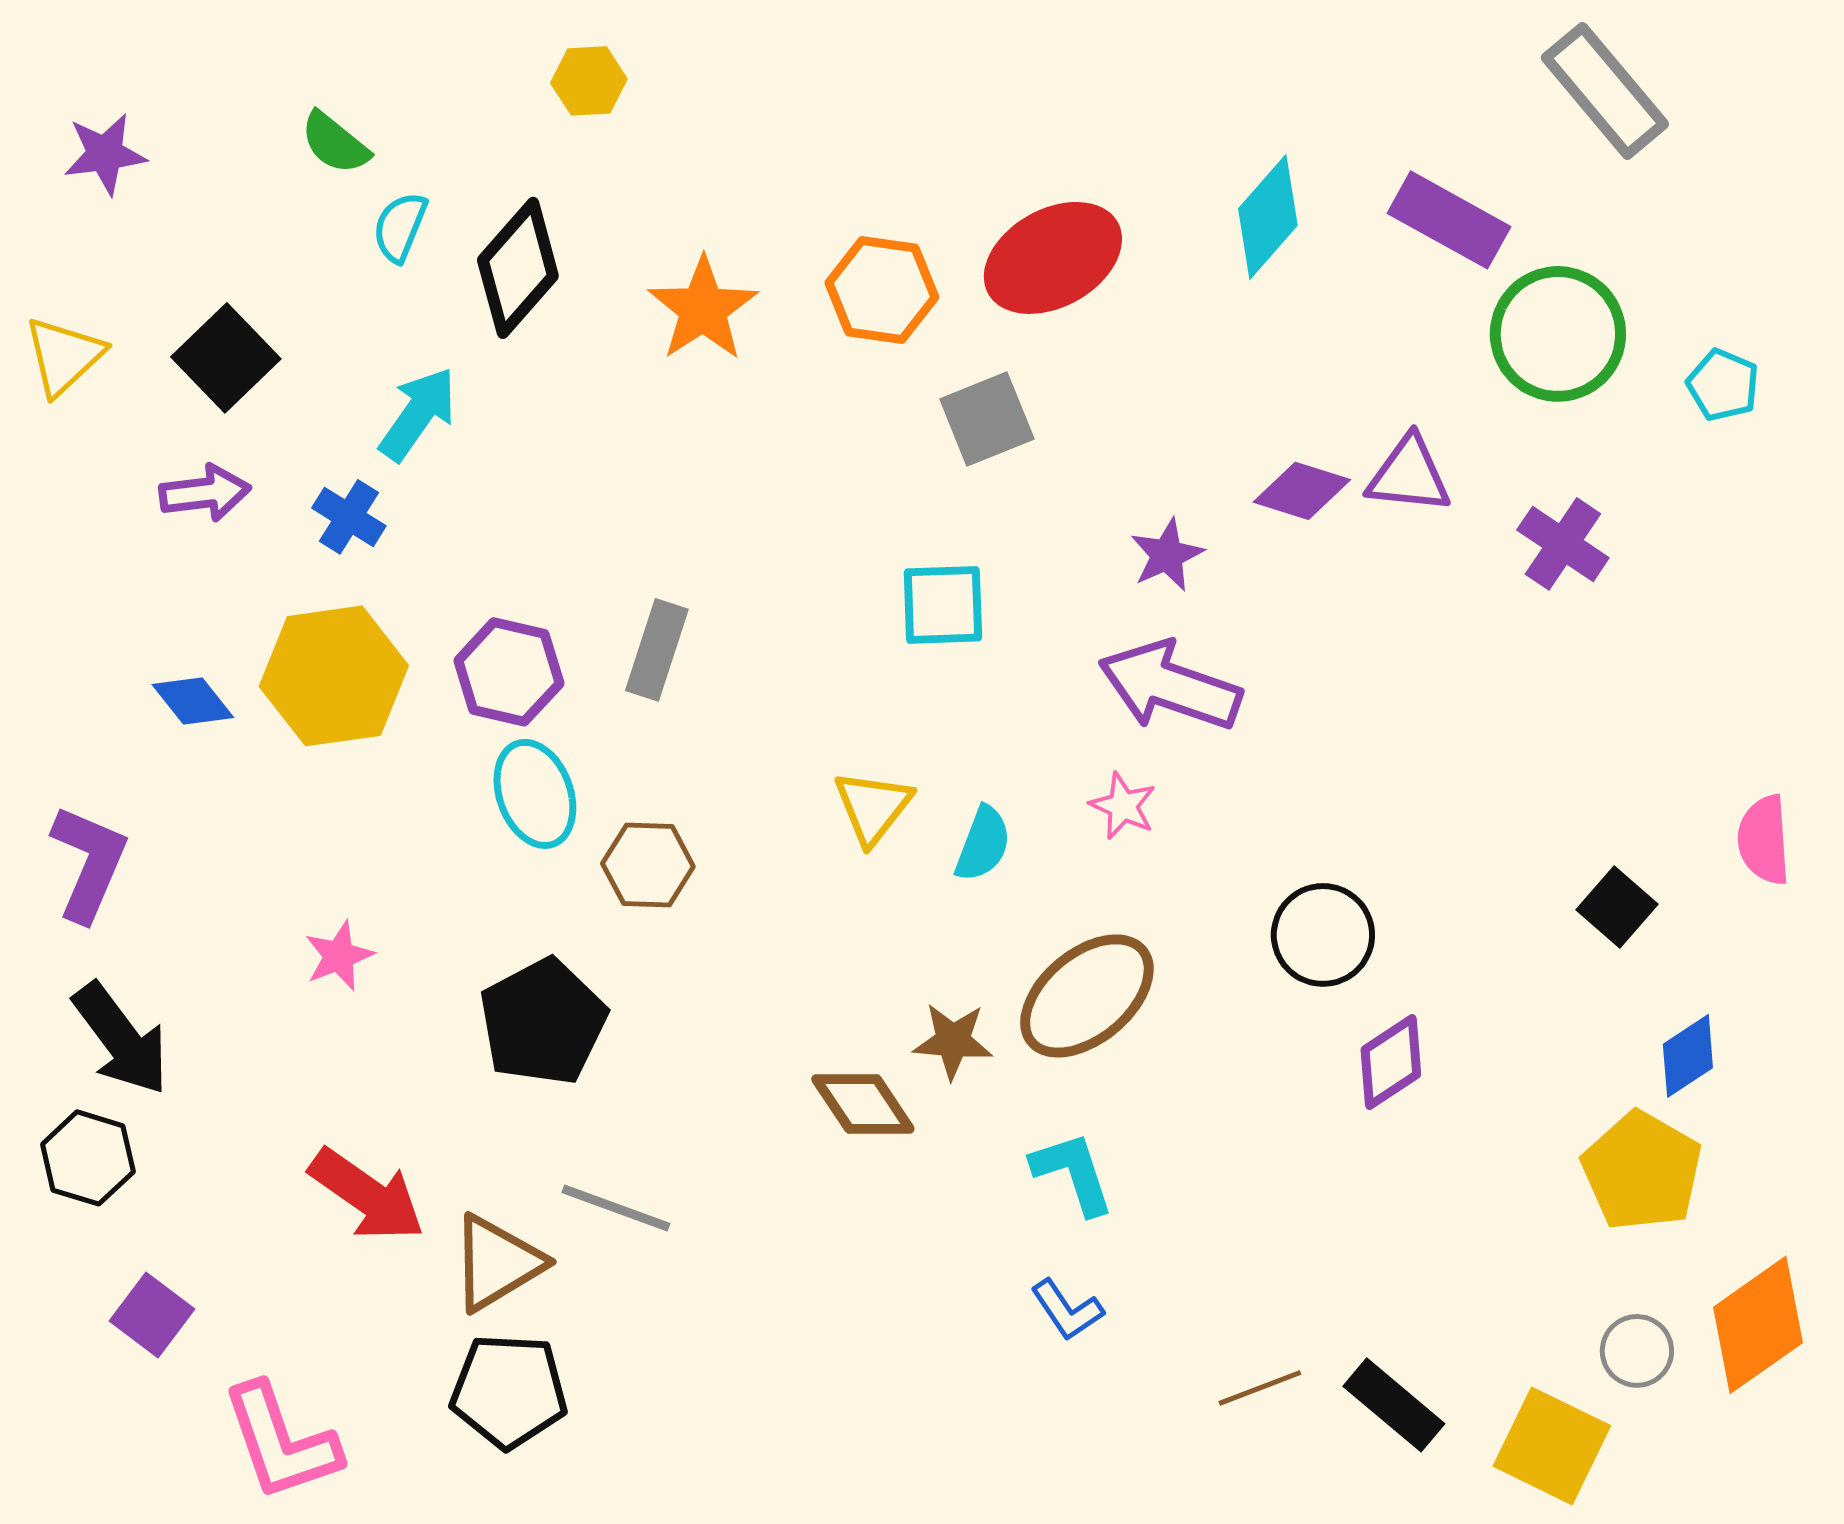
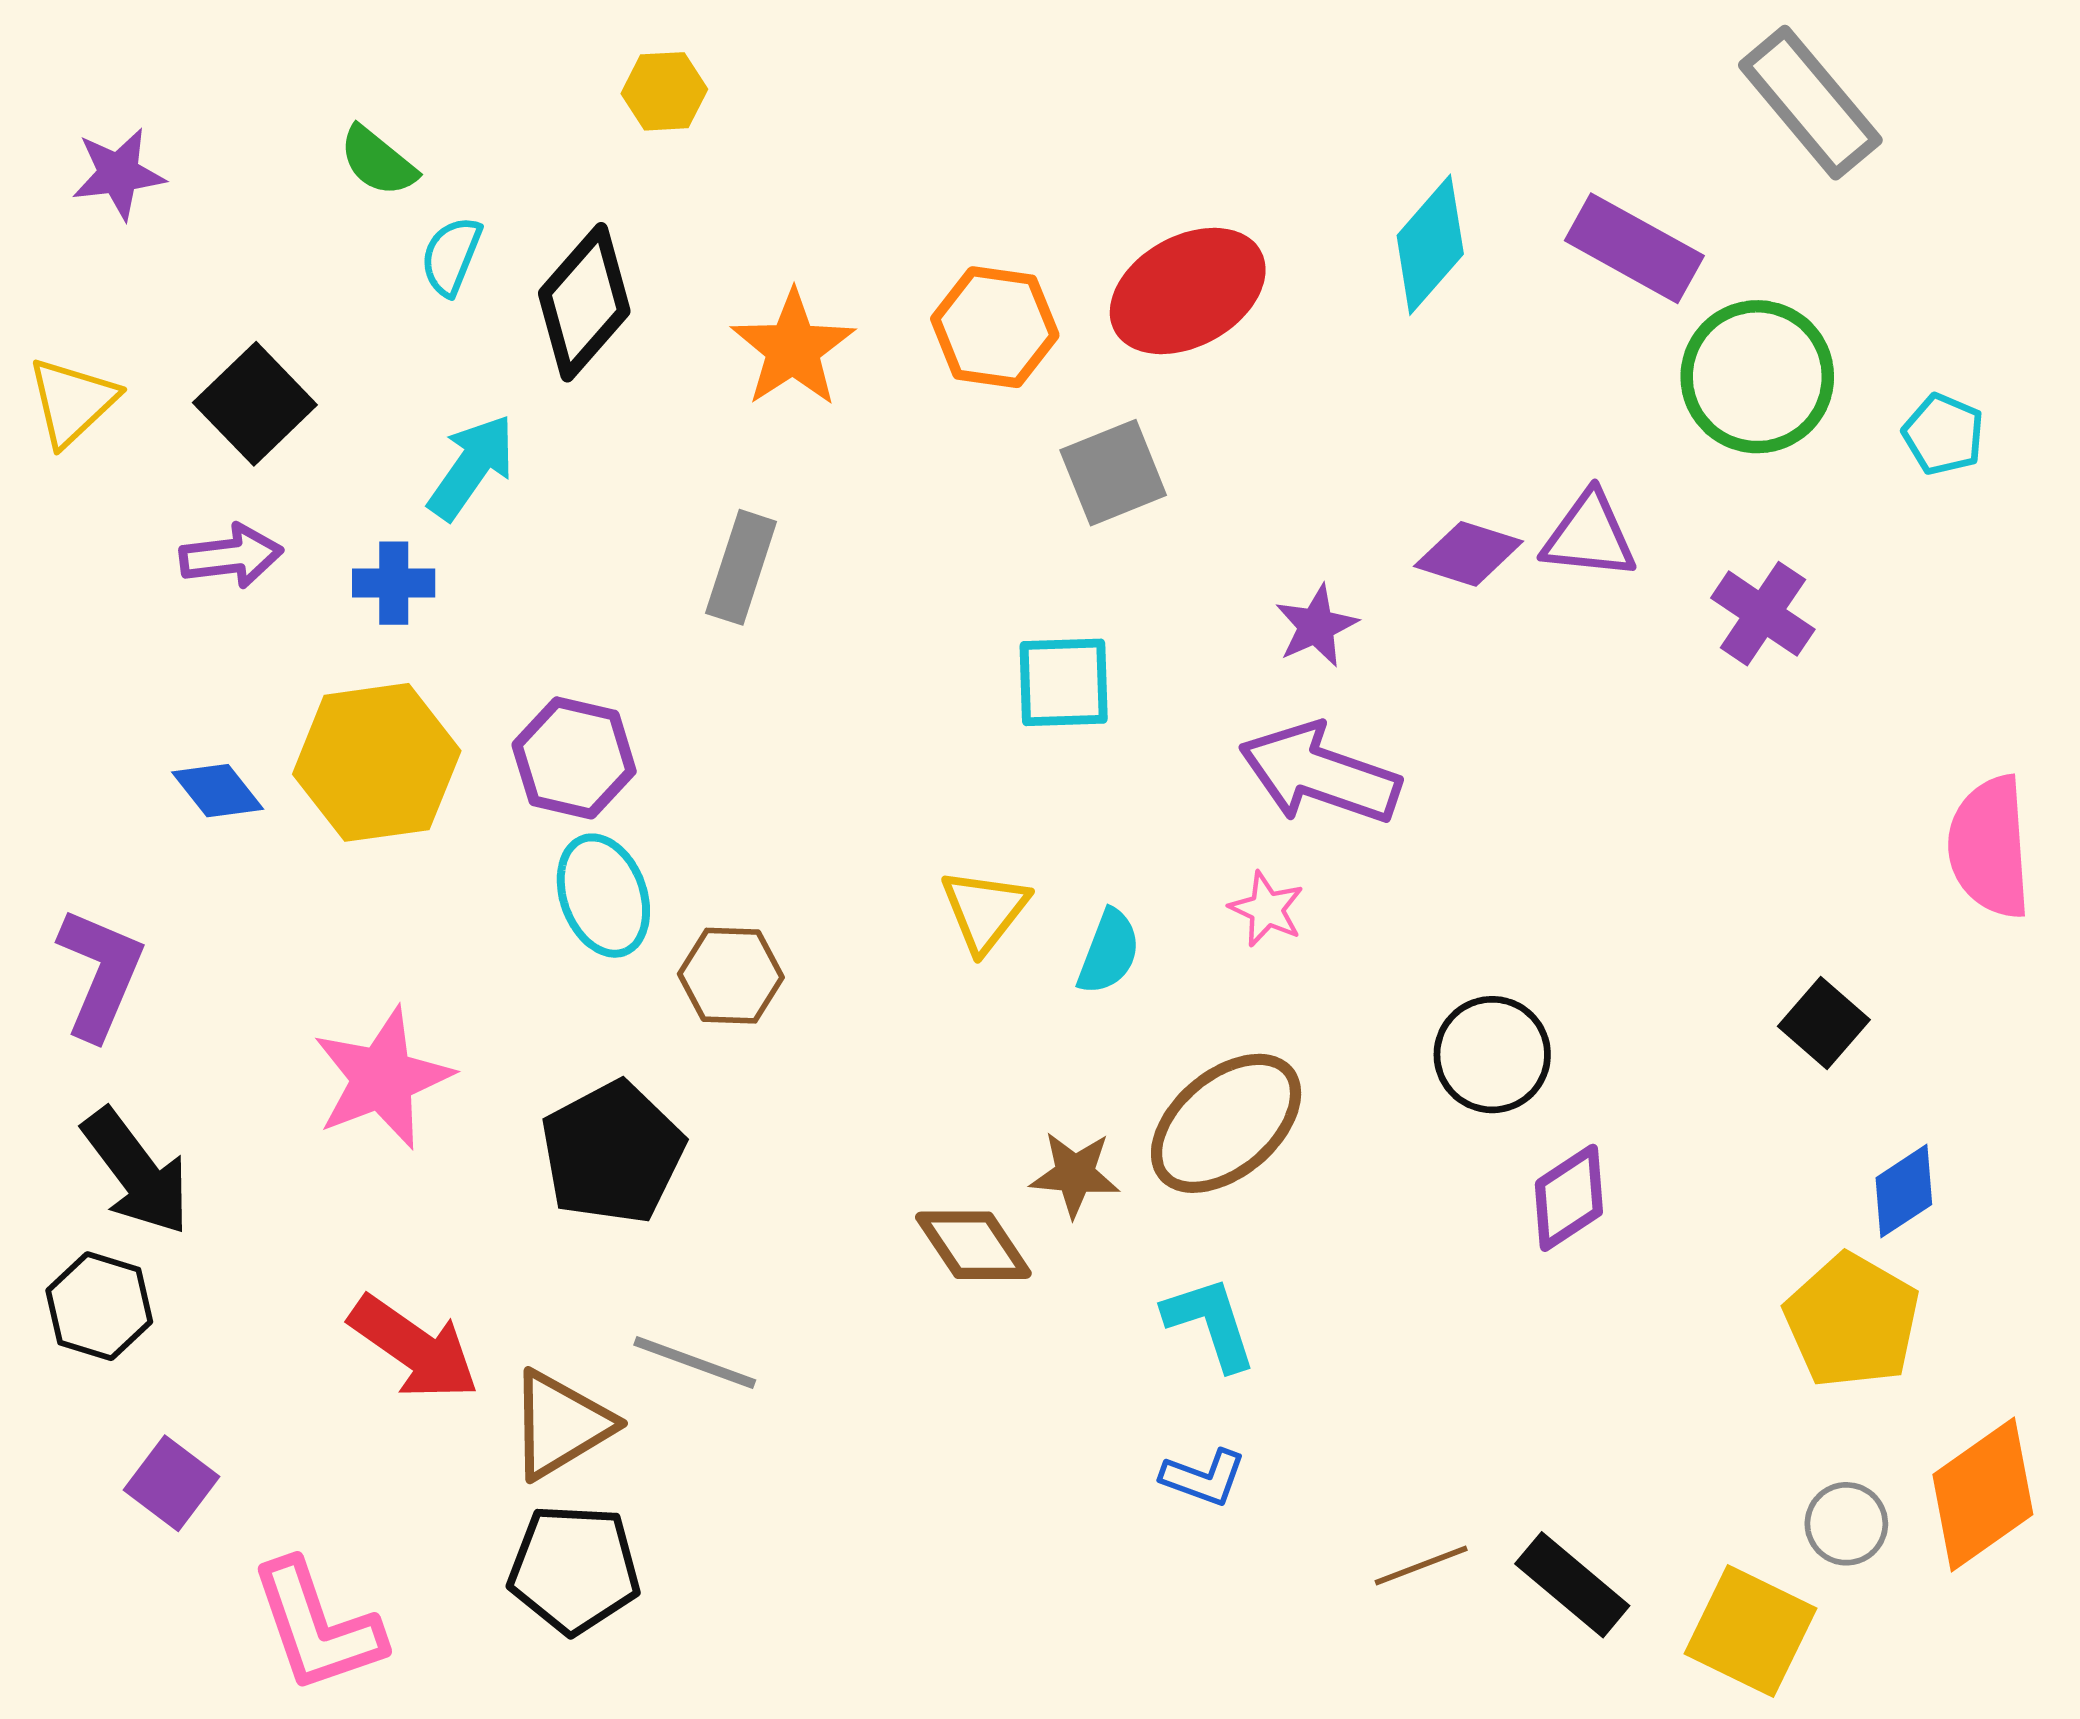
blue cross: (349, 517) -> (394, 583), turned -32
gray rectangle: (657, 650) -> (741, 567), moved
pink semicircle: (1764, 840) -> (1990, 847), moved, size x1.4
pink star: (339, 956) -> (382, 1078), size x1.8
blue L-shape: (1067, 1310) -> (1203, 1478), turned -36

